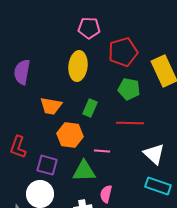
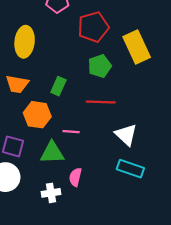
yellow ellipse: (78, 66) -> (25, 42), moved
green pentagon: (129, 89) -> (100, 66), turned -30

